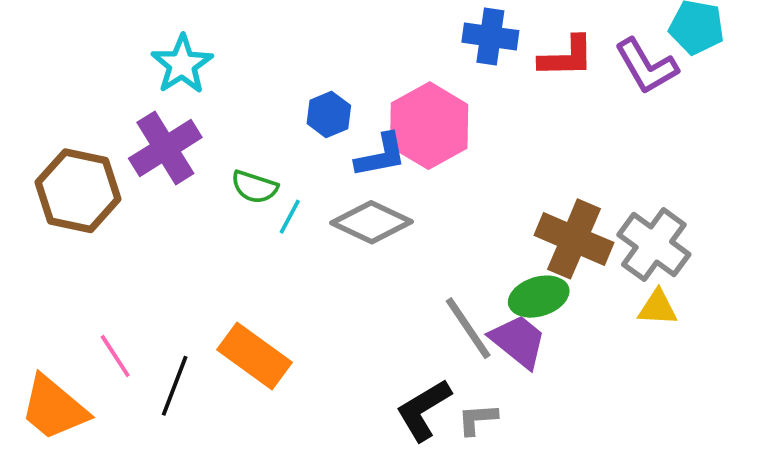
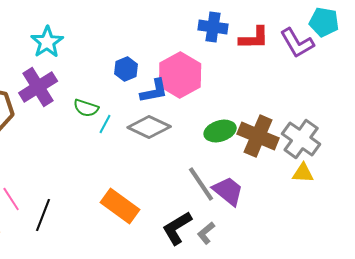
green ellipse: (539, 297) -> (220, 131), moved
orange rectangle: (254, 356) -> (120, 206), moved
gray L-shape: (477, 419) -> (206, 233), turned -35

